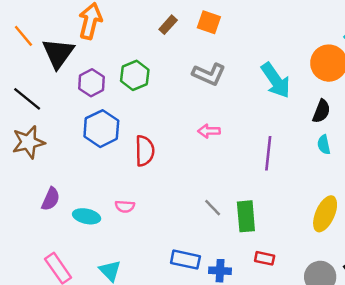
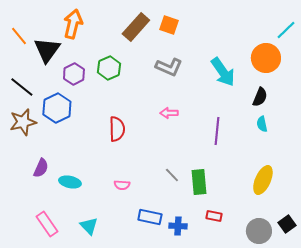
brown rectangle: (168, 25) -> (136, 27), size x1.8
blue hexagon: (101, 129) -> (57, 108), moved
pink semicircle: (125, 206) -> (122, 185), moved

